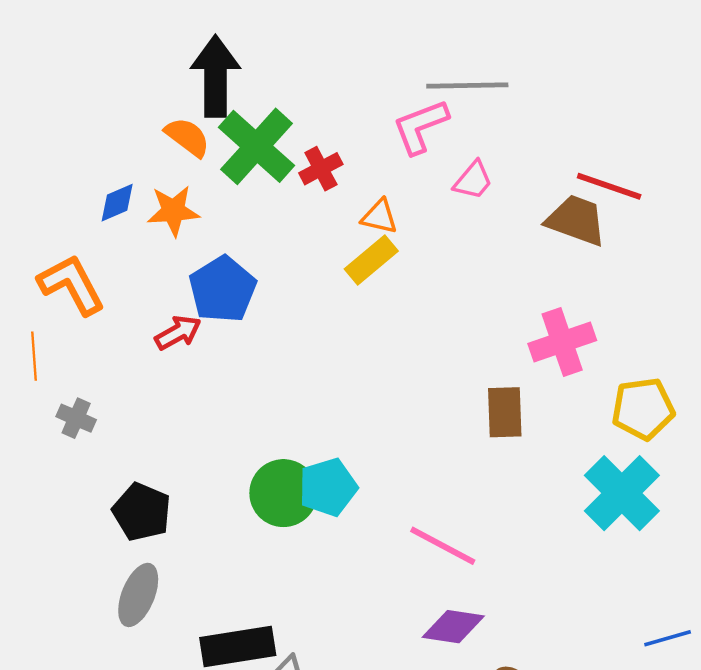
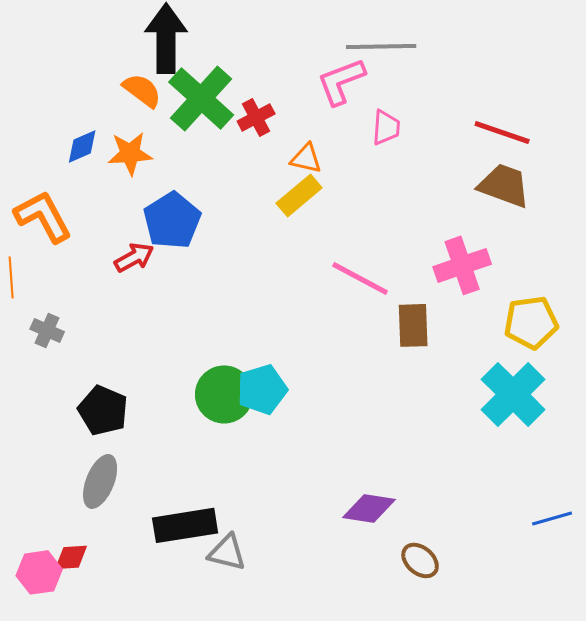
pink trapezoid: (473, 180) -> (386, 127), turned -36
brown trapezoid: (576, 220) -> (504, 185), moved
pink line: (443, 546) -> (360, 278), moved

